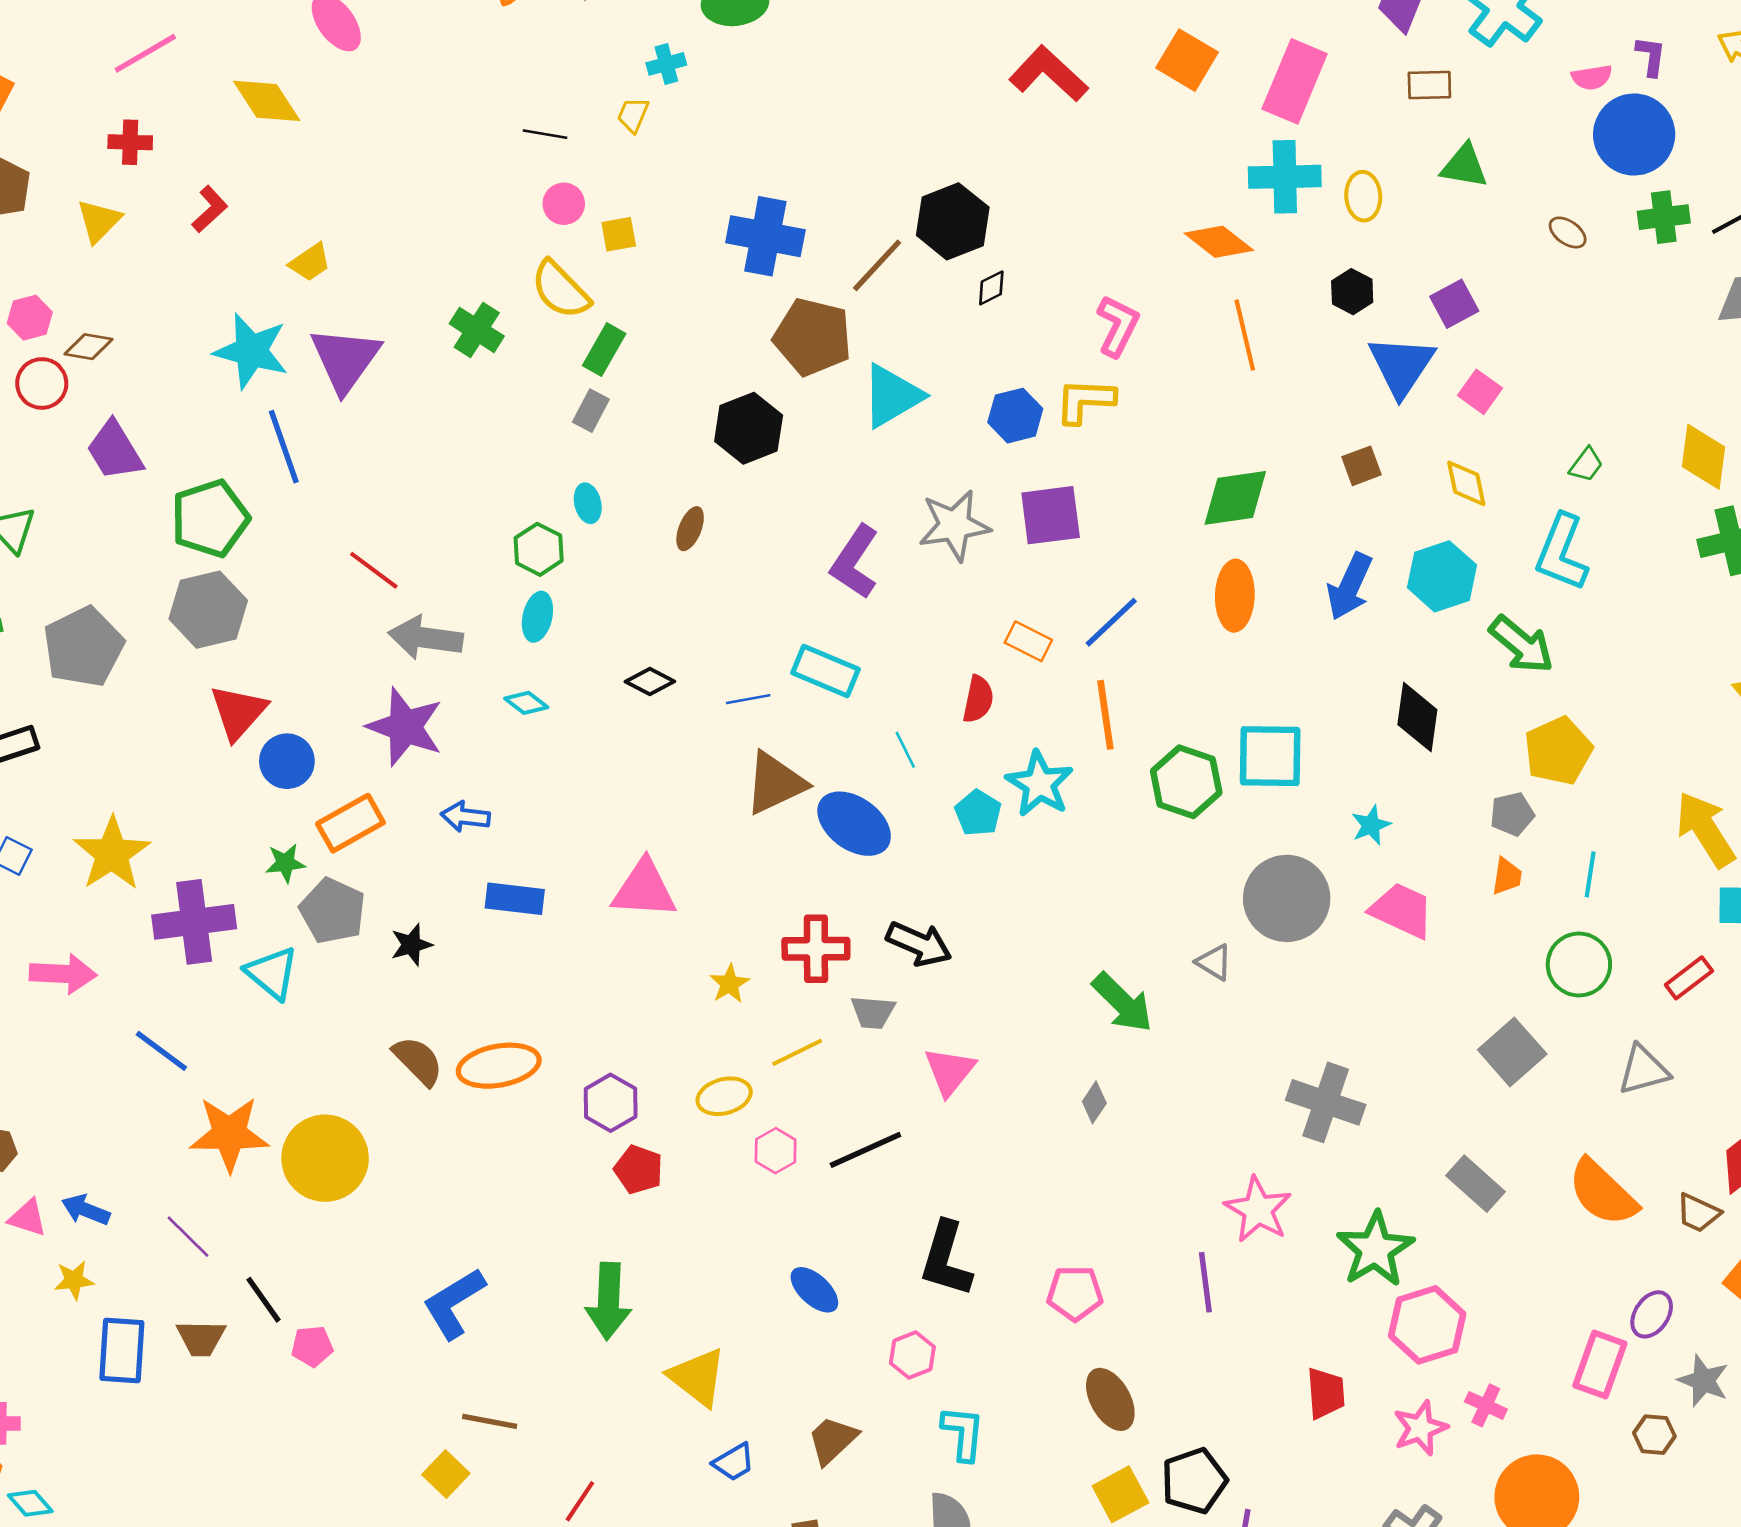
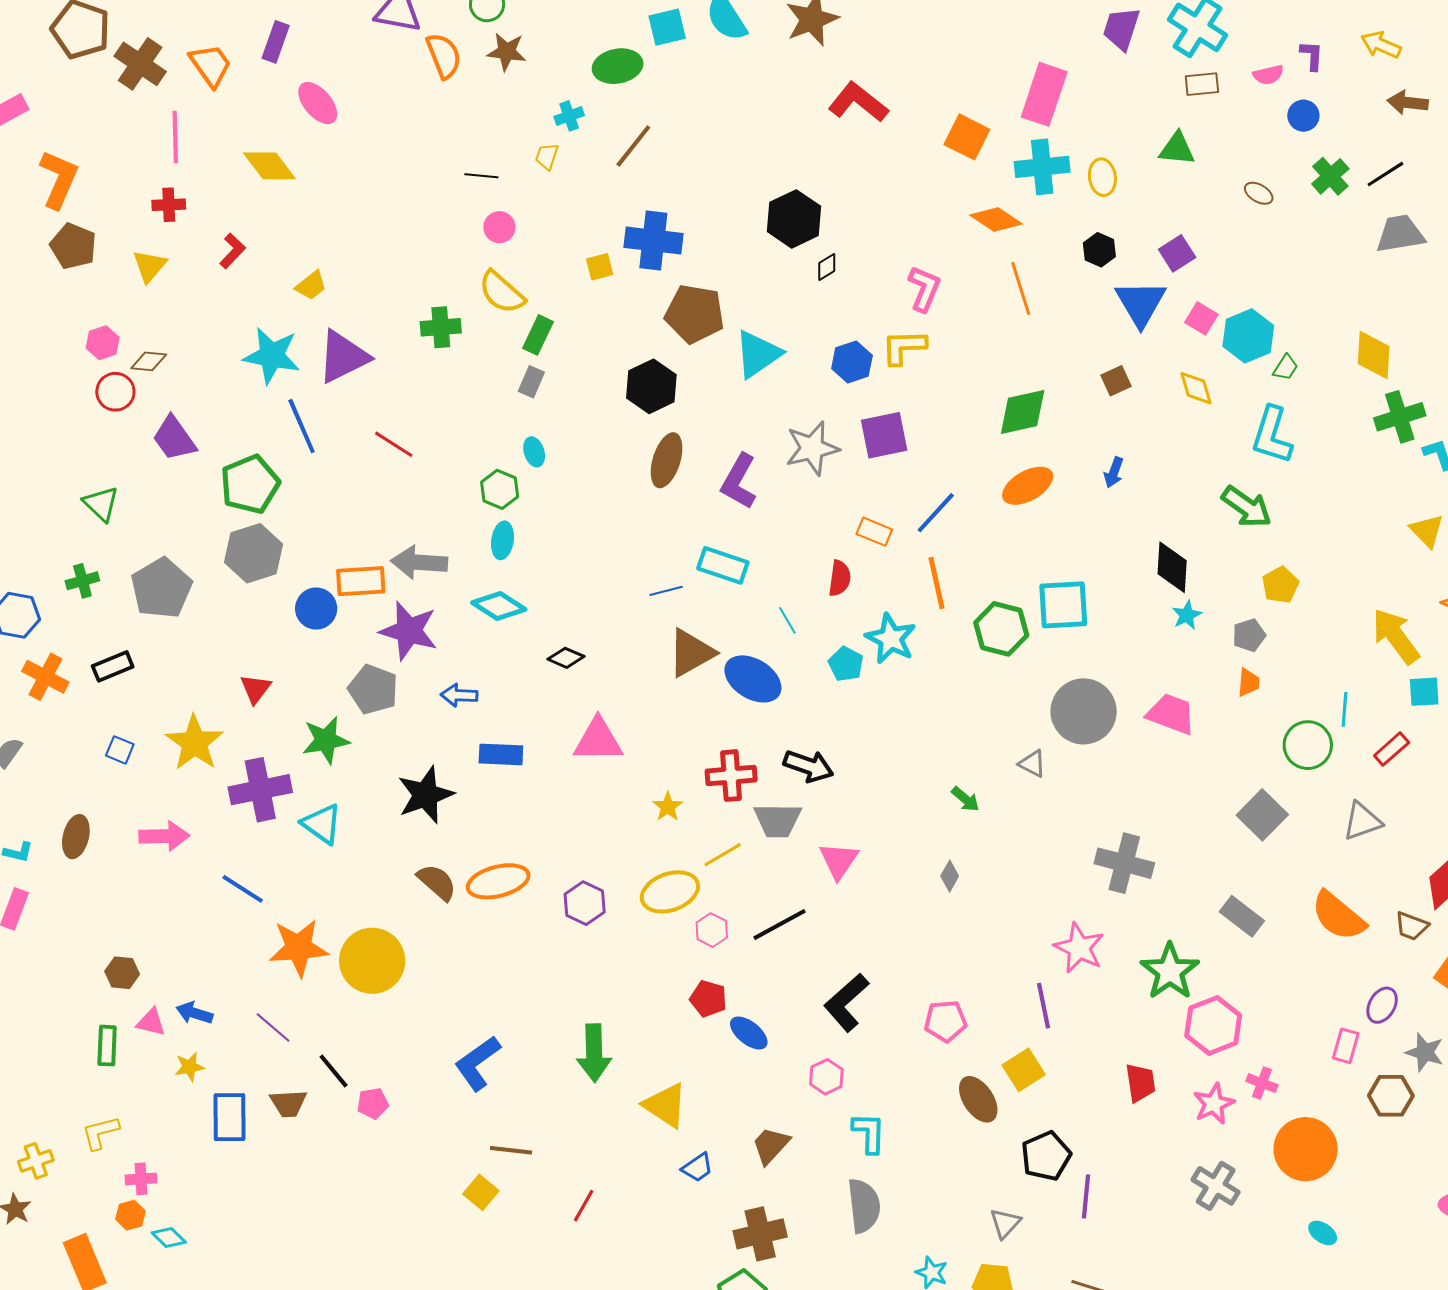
pink line: (145, 53) -> (175, 137), turned -57
orange square: (1187, 60) -> (967, 137), moved
brown rectangle: (1429, 85) -> (1202, 84), moved
blue circle: (1634, 135) -> (1303, 116), size x0.5
green cross: (1664, 217) -> (1330, 176), turned -30
yellow square: (619, 234) -> (600, 267), moved
brown line: (877, 265) -> (633, 146), moved
green cross: (477, 330) -> (441, 327), turned -33
purple triangle: (345, 359) -> (343, 357), turned 32
brown ellipse: (690, 529) -> (667, 460), moved, size x1.6
red line: (374, 570) -> (394, 444), moved
cyan hexagon: (1442, 576) -> (1248, 336), moved
blue arrow: (1350, 586) -> (1114, 472), size x0.6
orange ellipse: (1235, 596) -> (1028, 486), turned 63
black diamond: (650, 682) -> (566, 658), moved
cyan diamond: (526, 703) -> (499, 606), size x1.6
red triangle: (238, 712) -> (256, 689), moved, size x0.7
yellow pentagon: (1558, 751) -> (1280, 585), size x0.7
blue circle: (287, 761) -> (316, 609), moved
orange rectangle: (350, 823) -> (361, 581), moved, turned 30
cyan star: (1371, 825) -> (1187, 615), moved
green star: (285, 863) -> (326, 740), size x1.6
cyan line: (1590, 874) -> (1345, 709), moved
gray pentagon: (333, 911) -> (373, 689), moved
black star: (411, 945) -> (426, 795), size x1.8
green arrow: (1122, 1003) -> (965, 799), size x0.6
gray trapezoid: (873, 1012) -> (778, 820), size x1.4
yellow ellipse: (724, 1096) -> (670, 892), size x1.4
red pentagon: (639, 1170) -> (708, 999), moved
black L-shape: (946, 1259) -> (846, 1003), turned 36
pink rectangle: (1600, 1365) -> (1346, 1046), size x0.7
brown hexagon: (1654, 1435) -> (1391, 1096), size x1.4
yellow square: (1120, 1494) -> (1024, 1070), moved

